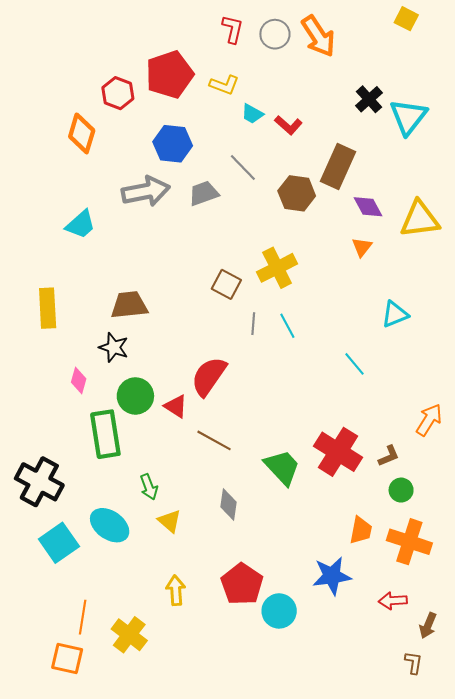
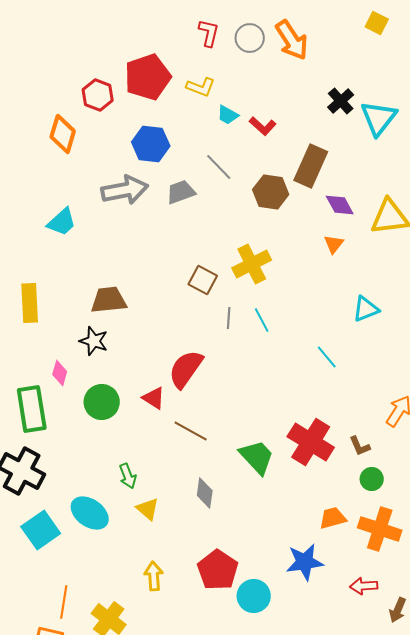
green circle: (135, 396) -> (102, 402), moved
green rectangle: (105, 434) -> (32, 409), moved
brown L-shape: (389, 456) -> (360, 446), turned 90
orange trapezoid: (361, 530) -> (333, 518), turned -116

